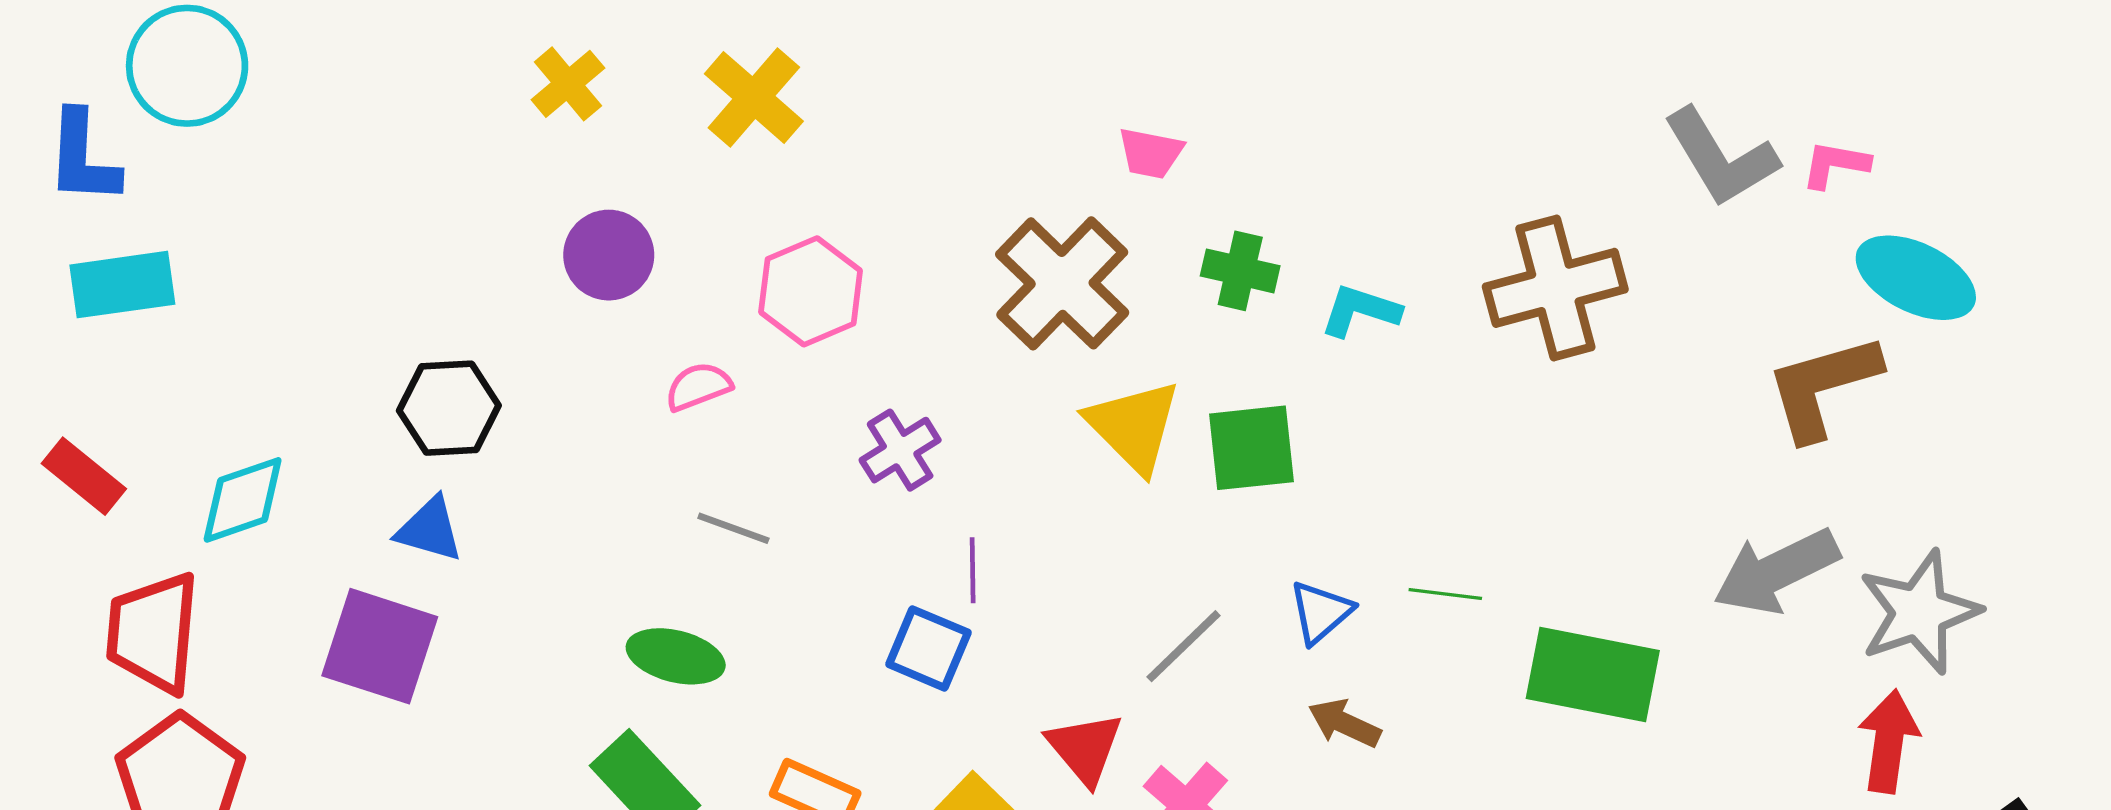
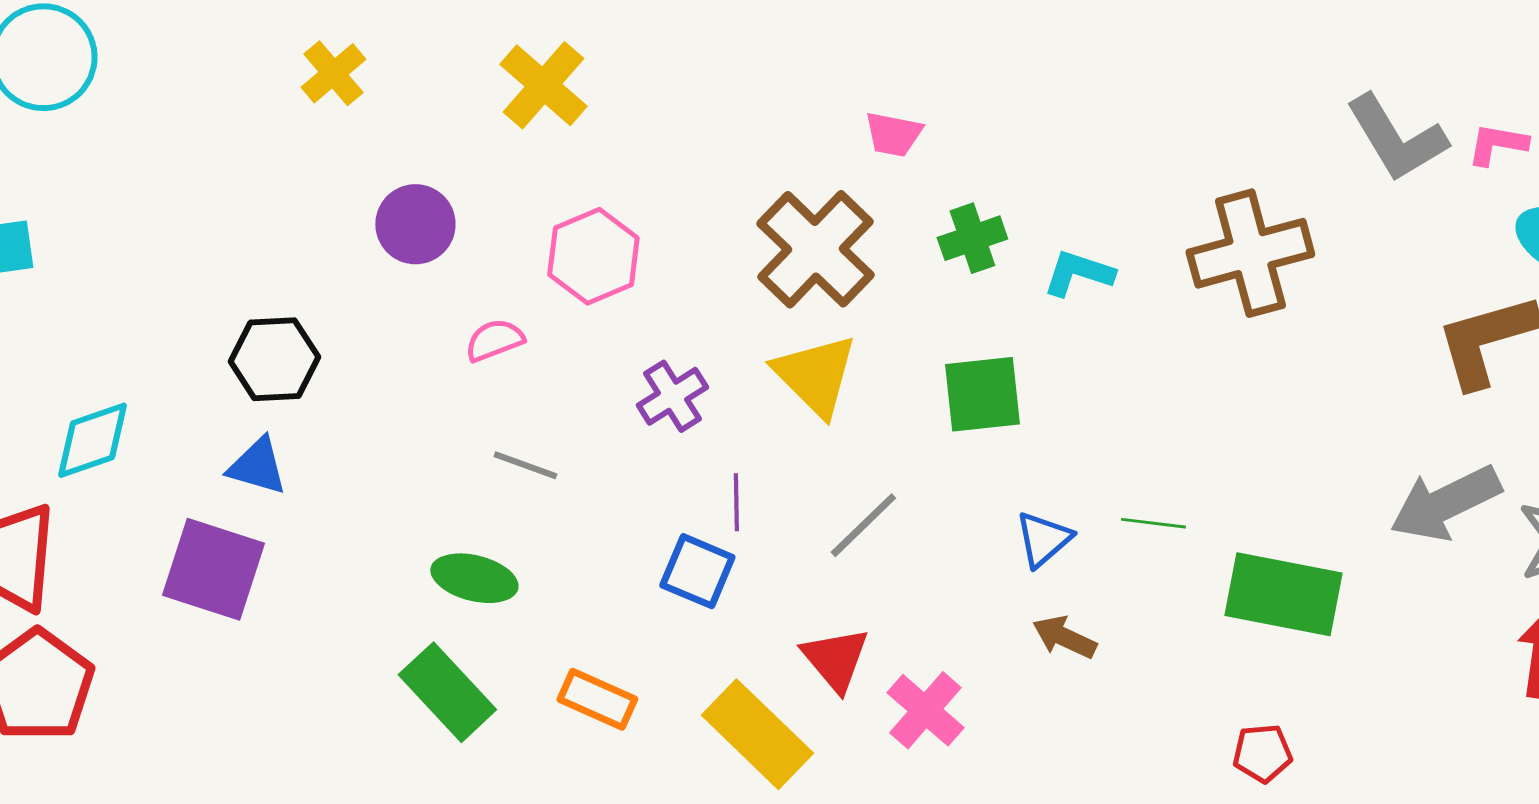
yellow cross: (568, 84) -> (333, 73), moved
green cross: (1240, 271) -> (972, 238), turned -32
yellow triangle: (1134, 426) -> (815, 375), moved
gray line: (1183, 646) -> (863, 525), moved

